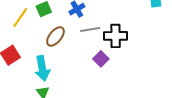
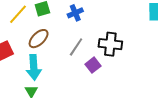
gray line: (90, 29) -> (76, 47), moved, turned -54
brown ellipse: (55, 36) -> (39, 39), moved

